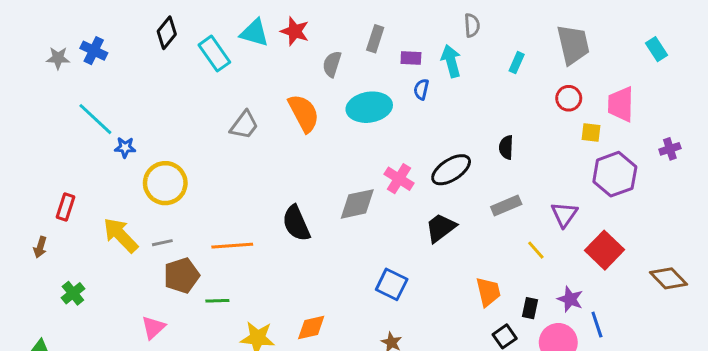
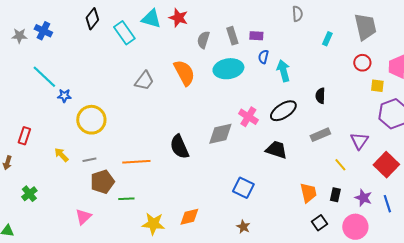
gray rectangle: (375, 39) -> (232, 36), moved, turned -36
cyan arrow: (451, 61) -> (283, 71), moved
black trapezoid: (441, 228) -> (276, 150), turned 55
yellow arrow: (121, 235) -> (61, 155), size x0.6
black rectangle: (530, 308) -> (335, 195), moved
blue line: (597, 325) -> (387, 204), moved

